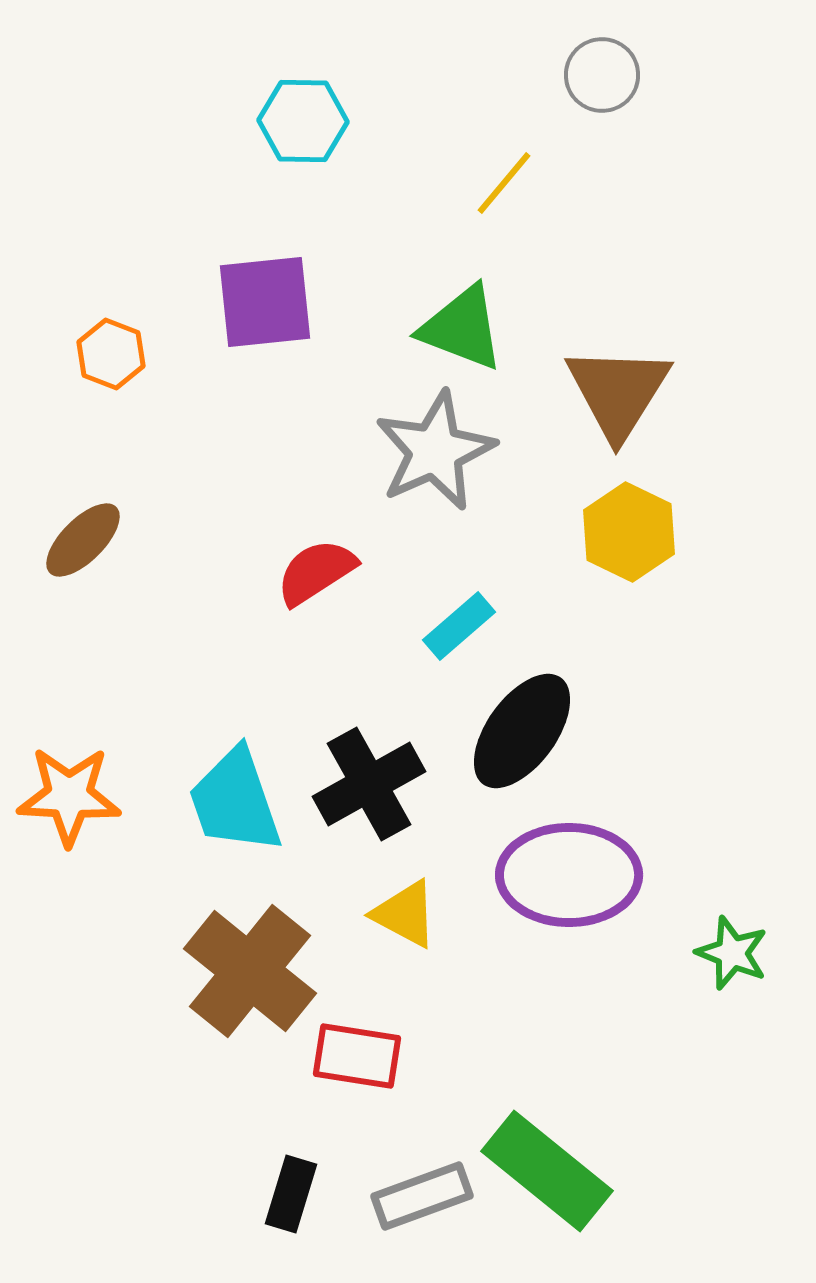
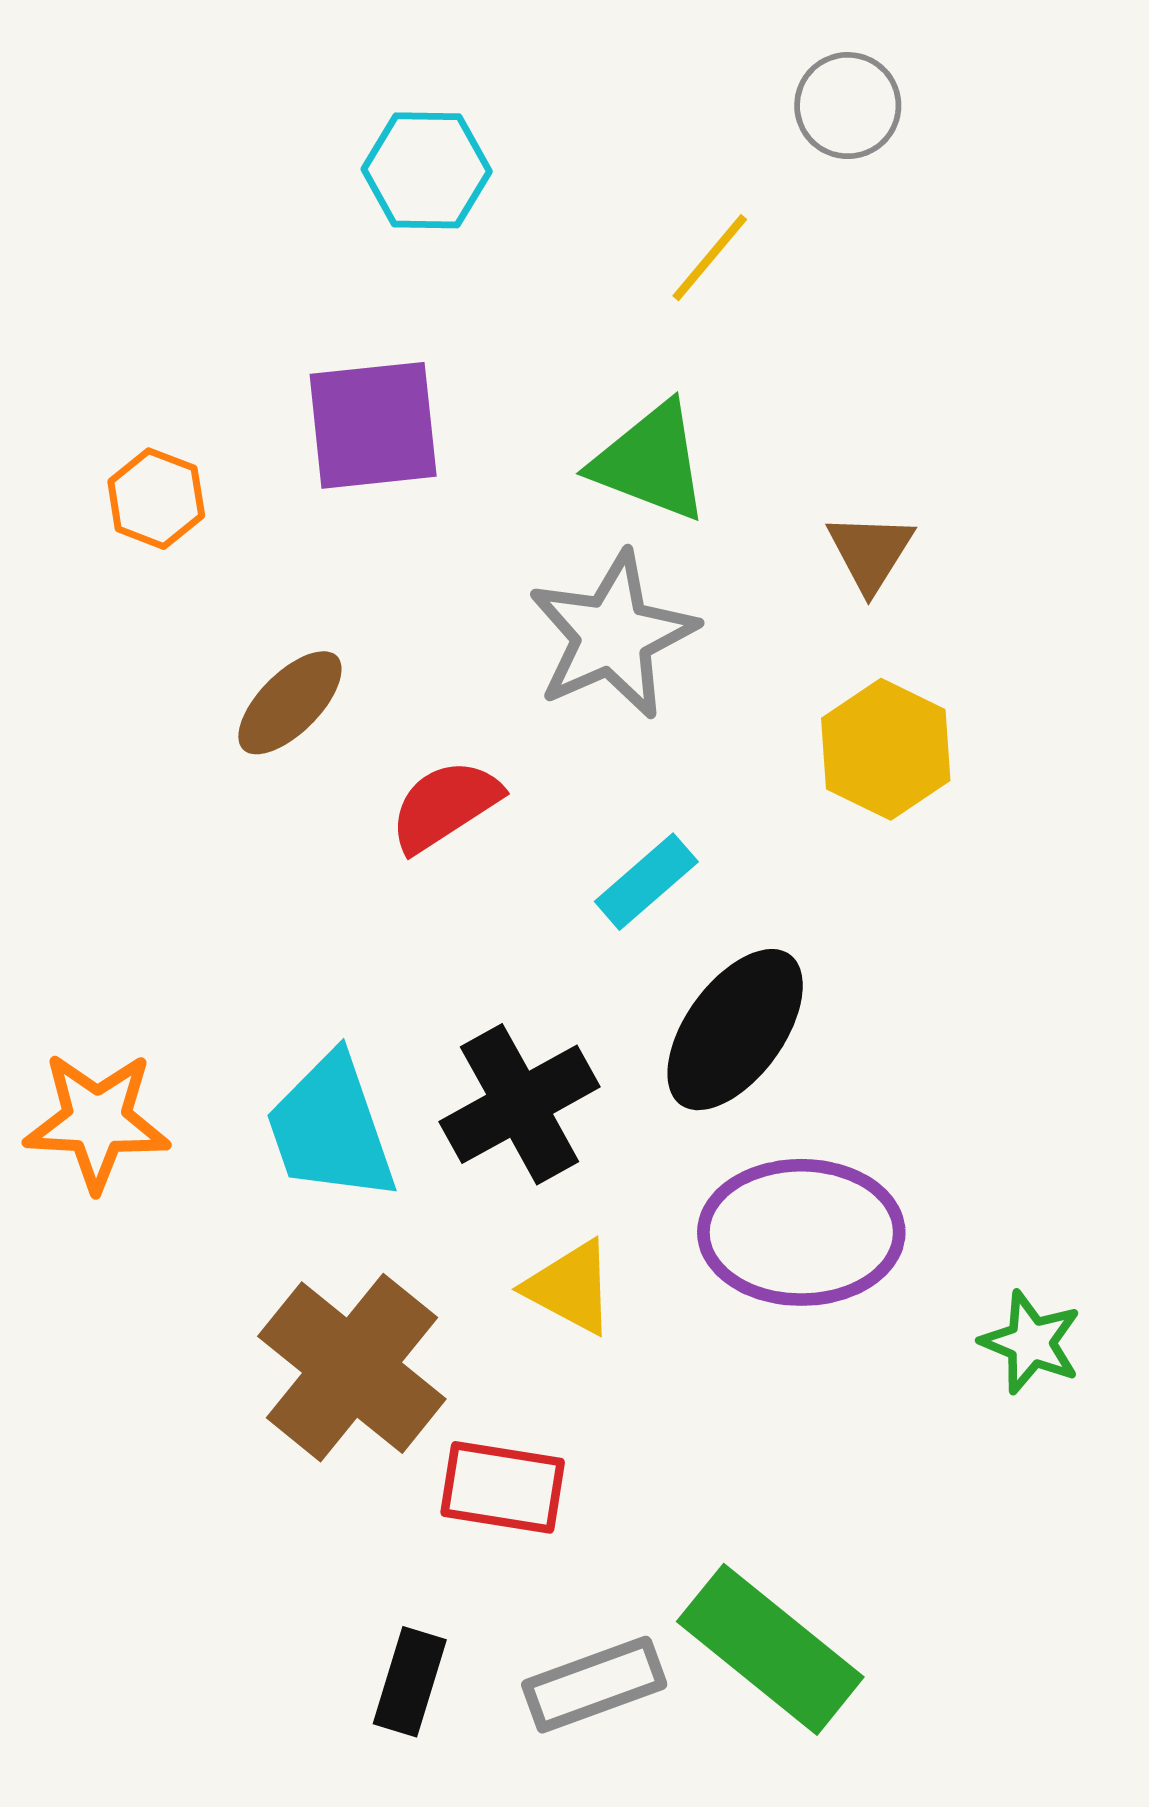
brown triangle: (618, 392) -> (870, 552), size x0.6
brown ellipse: (83, 540) -> (290, 703), moved

